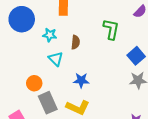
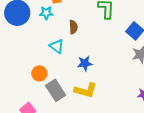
cyan star: (50, 35) -> (46, 13), moved

